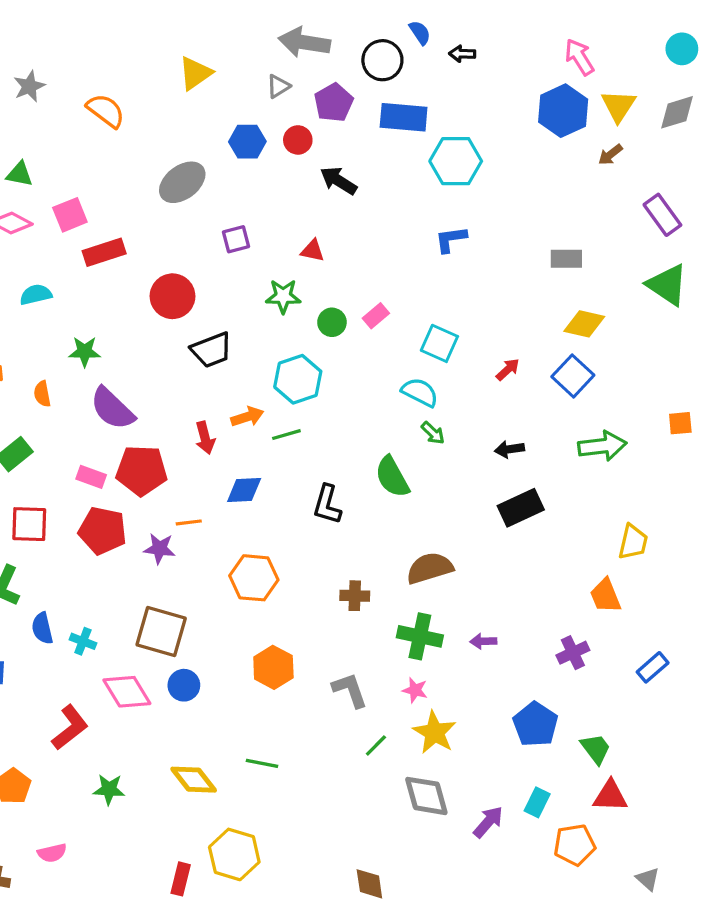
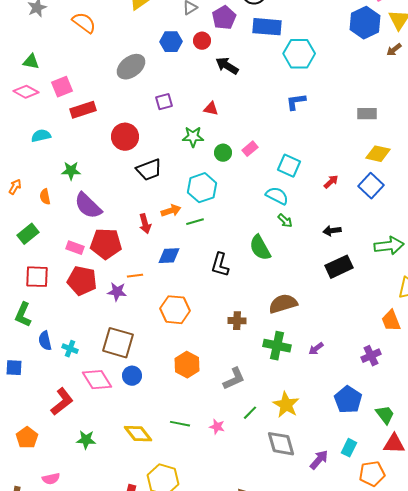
green arrow: (602, 446) -> (389, 246), moved
purple arrow: (483, 641) -> (316, 349), turned -35
gray L-shape: (350, 690) -> (234, 379), turned 85
pink star: (415, 690) -> (217, 427), moved

